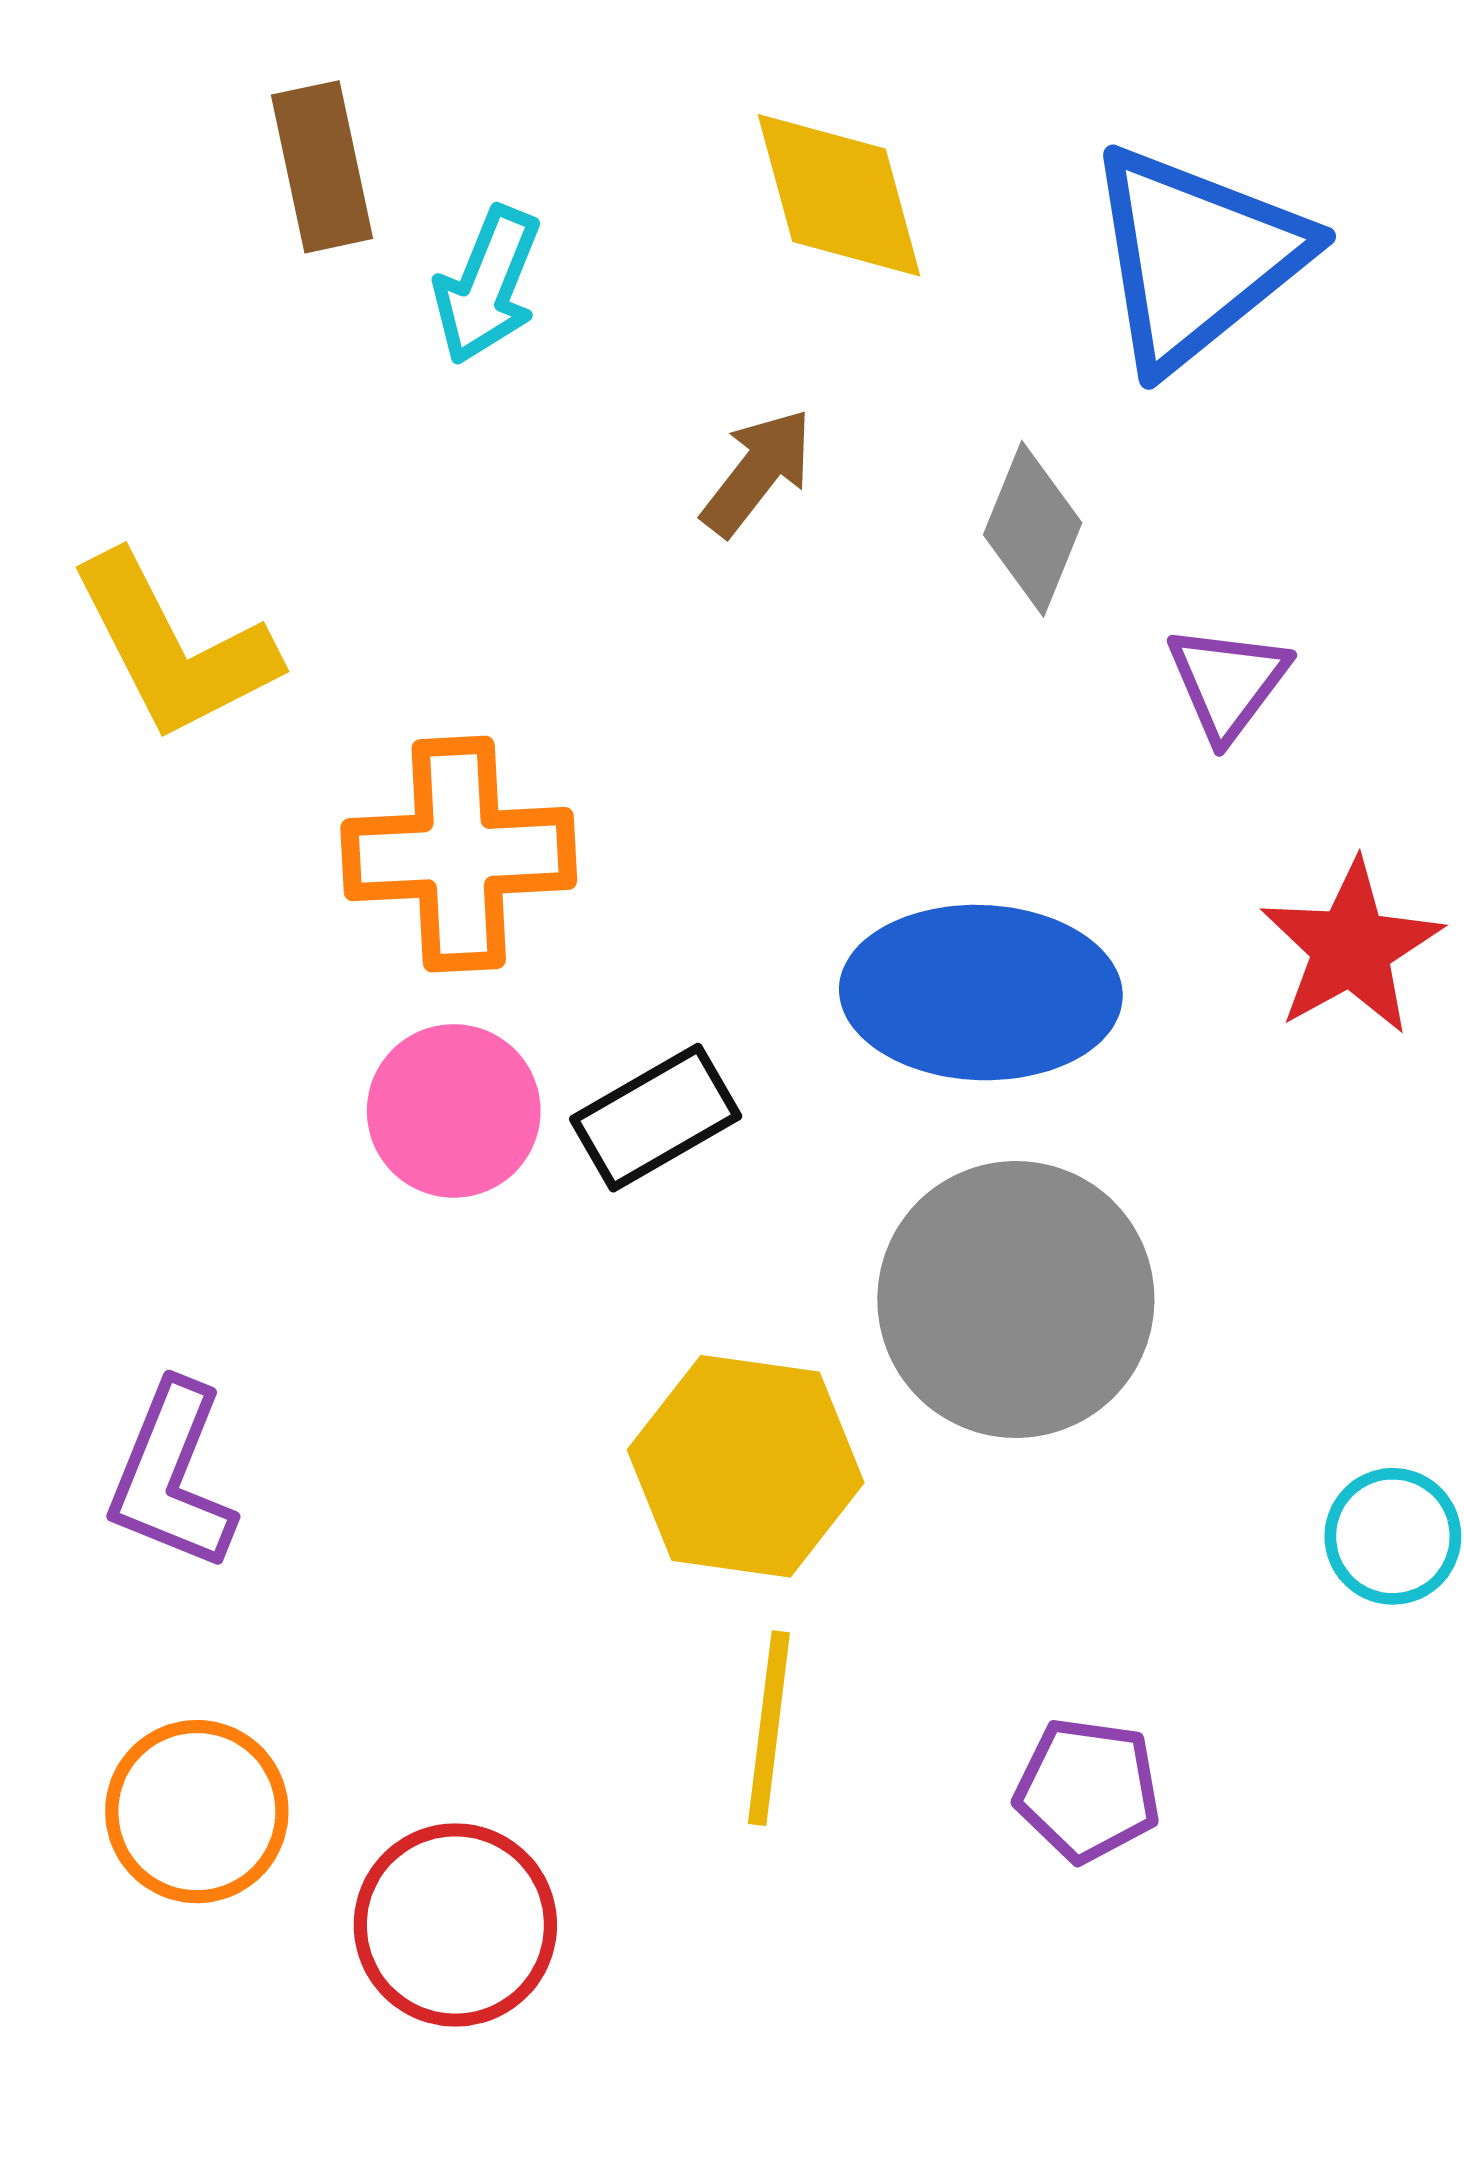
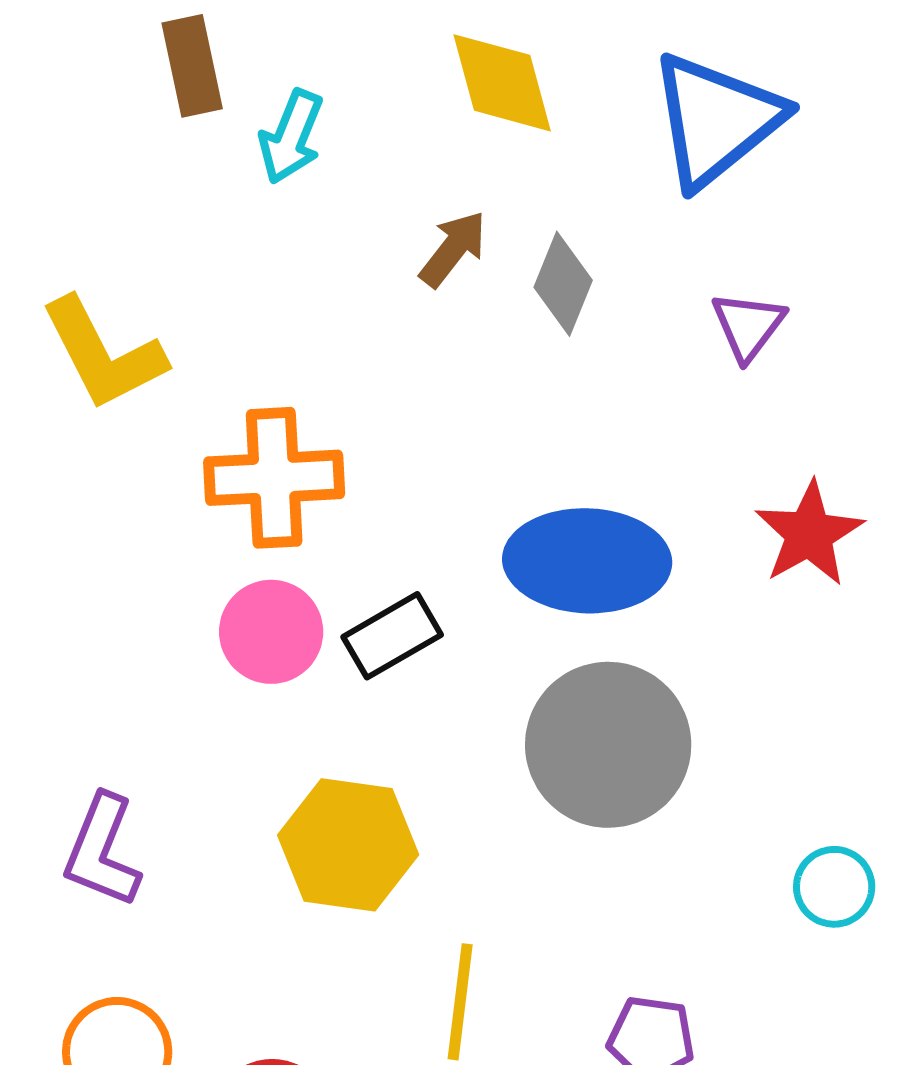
gray diamond: (1033, 529) -> (563, 284), moved
purple triangle: (1228, 682) -> (748, 326), moved
yellow hexagon: (746, 1466) -> (348, 845), moved

